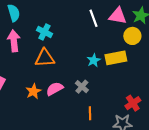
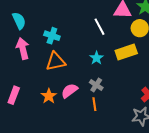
white line: (94, 18) -> (100, 27), moved
cyan star: (94, 60) -> (96, 58), moved
orange line: (90, 113) -> (94, 104), moved

